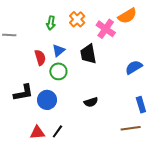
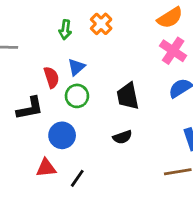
pink cross: (106, 29) -> (173, 51), moved
black trapezoid: (88, 54) -> (128, 96), moved
black L-shape: (23, 93) -> (30, 108), moved
red triangle: (37, 132) -> (46, 168), moved

